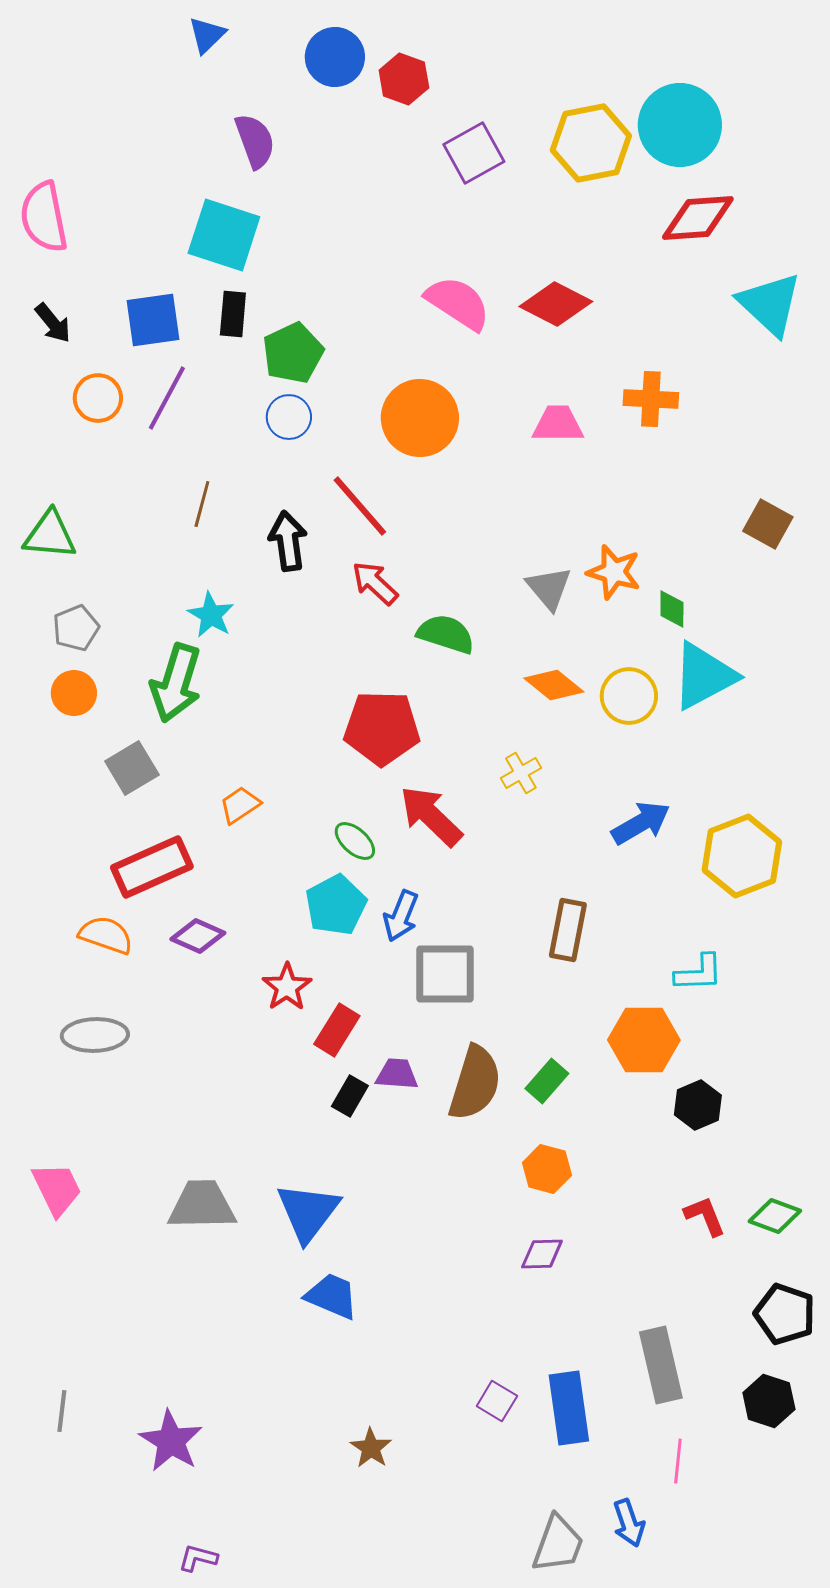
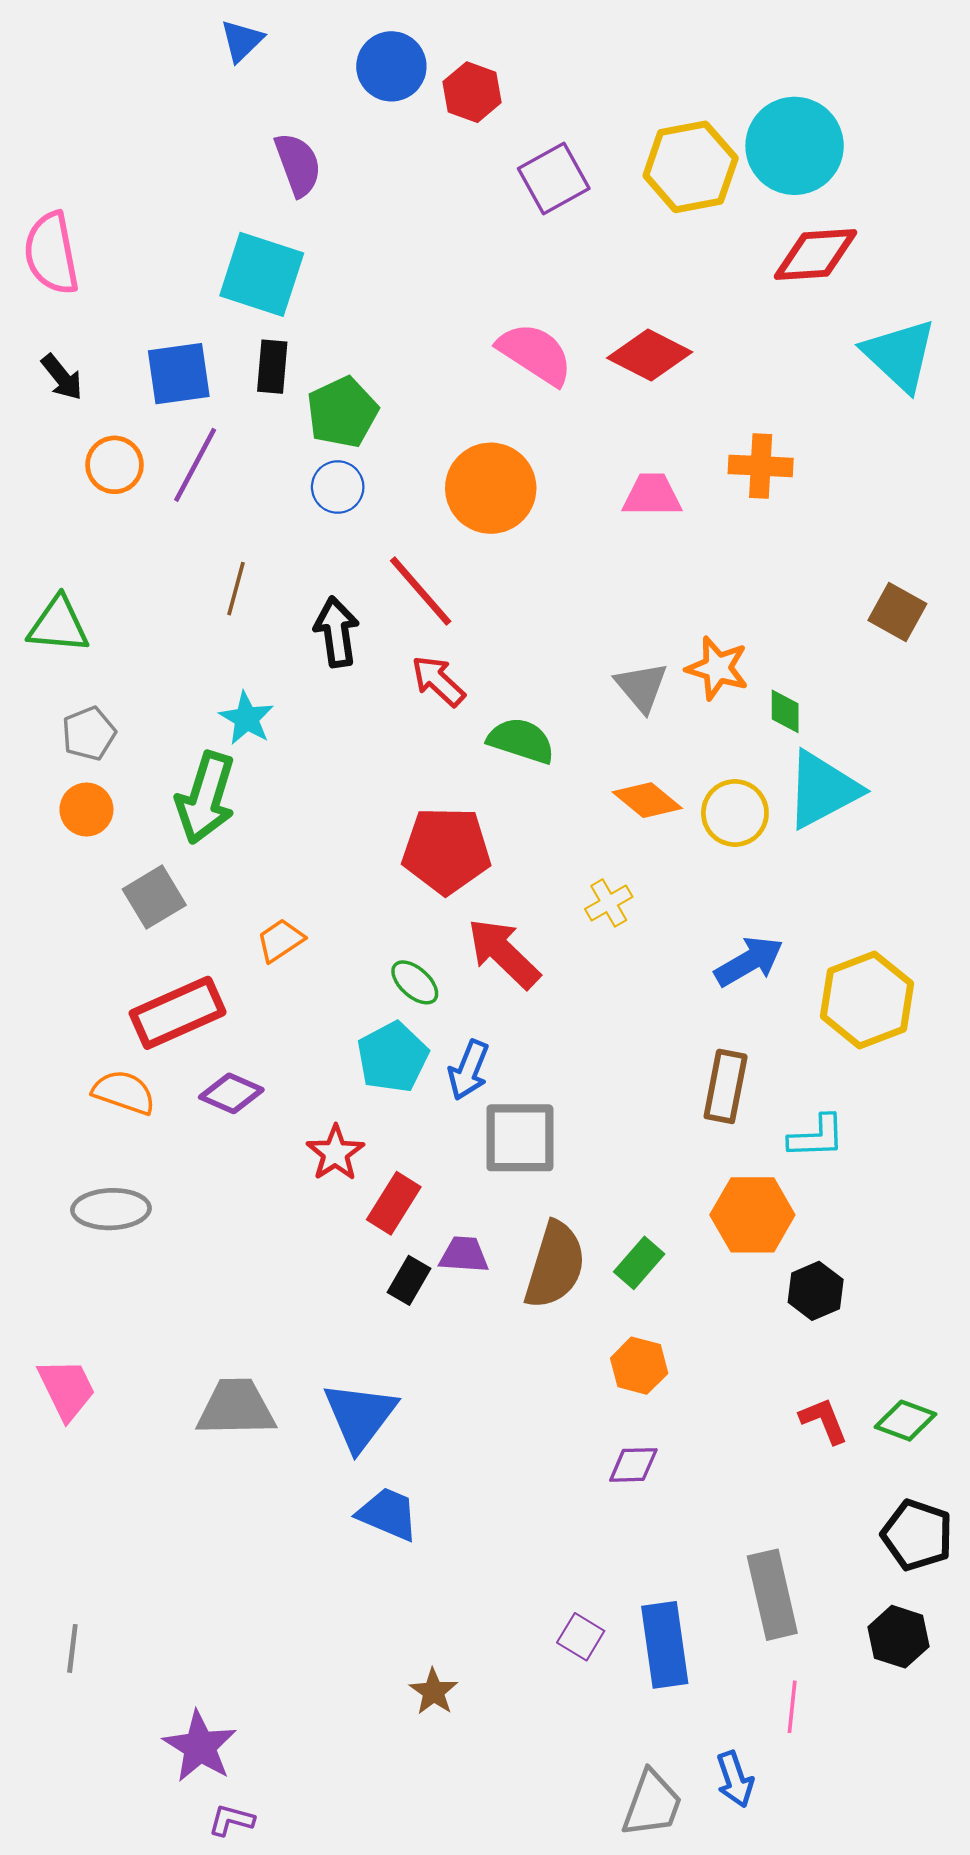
brown rectangle: (568, 930) -> (726, 1086), moved
purple star: (171, 1441) -> (200, 1747), moved

